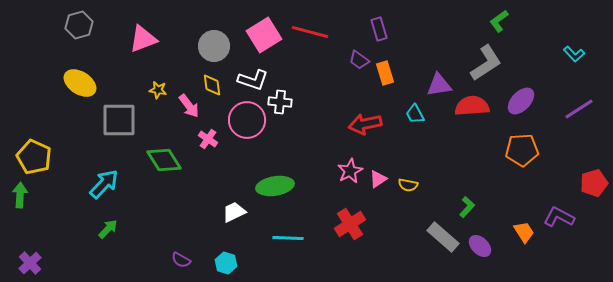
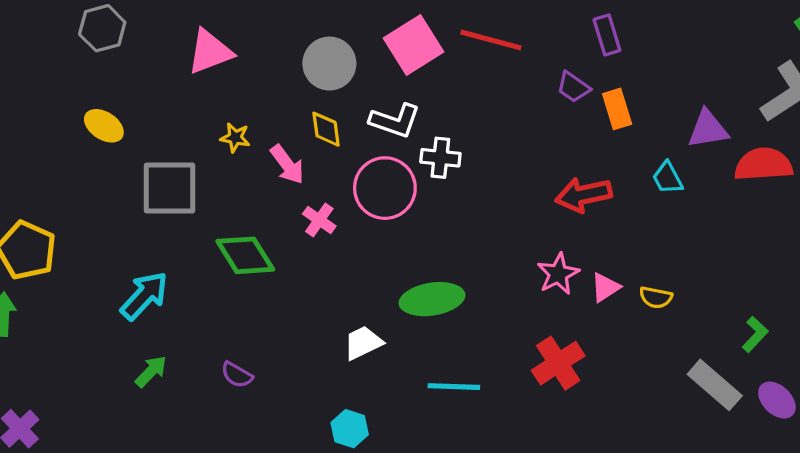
yellow ellipse: (80, 83) -> (104, 126), size x0.7
purple semicircle: (181, 260) -> (237, 375), moved

